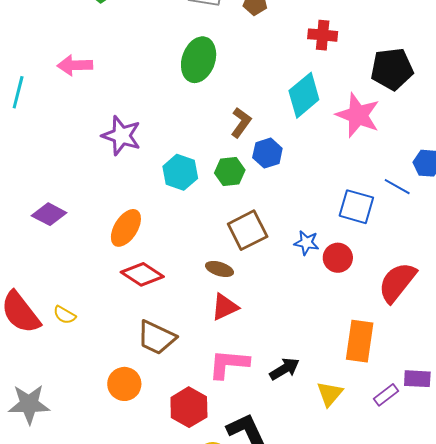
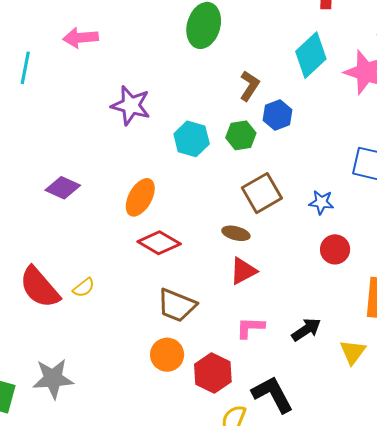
red circle: (338, 258) -> (335, 249), moved
yellow semicircle: (65, 315) -> (84, 288), turned -65
pink L-shape: (229, 364) -> (250, 328), size x0.7
orange circle: (124, 384) -> (167, 355), moved

